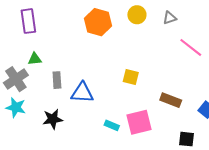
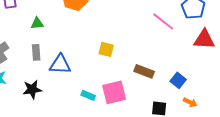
green triangle: (35, 59) -> (37, 23), moved

